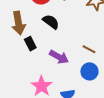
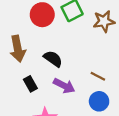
black semicircle: (51, 22) -> (53, 59), moved
black rectangle: (30, 44) -> (30, 84), moved

